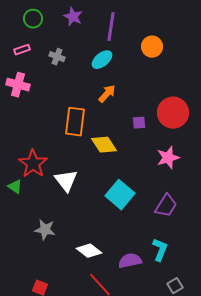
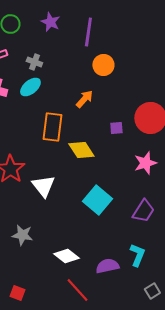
orange circle: (152, 47) -> (103, 65), moved
cyan ellipse: (102, 60) -> (30, 87), moved

